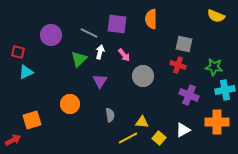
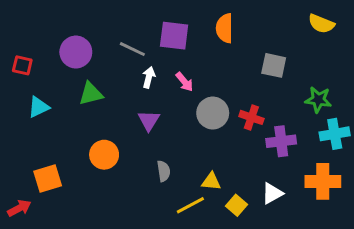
red square: (18, 52) -> (22, 65), moved
green triangle: (79, 59) -> (91, 94), moved, turned 30
red cross: (178, 65) -> (251, 117), moved
purple cross: (189, 95) -> (281, 141), turned -30

